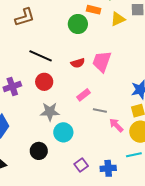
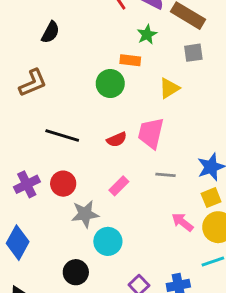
yellow triangle: (118, 19) -> (169, 88), moved
red circle: (44, 82) -> (63, 184), moved
pink rectangle: (83, 95) -> (119, 186), moved
gray line: (100, 111) -> (166, 175), moved

